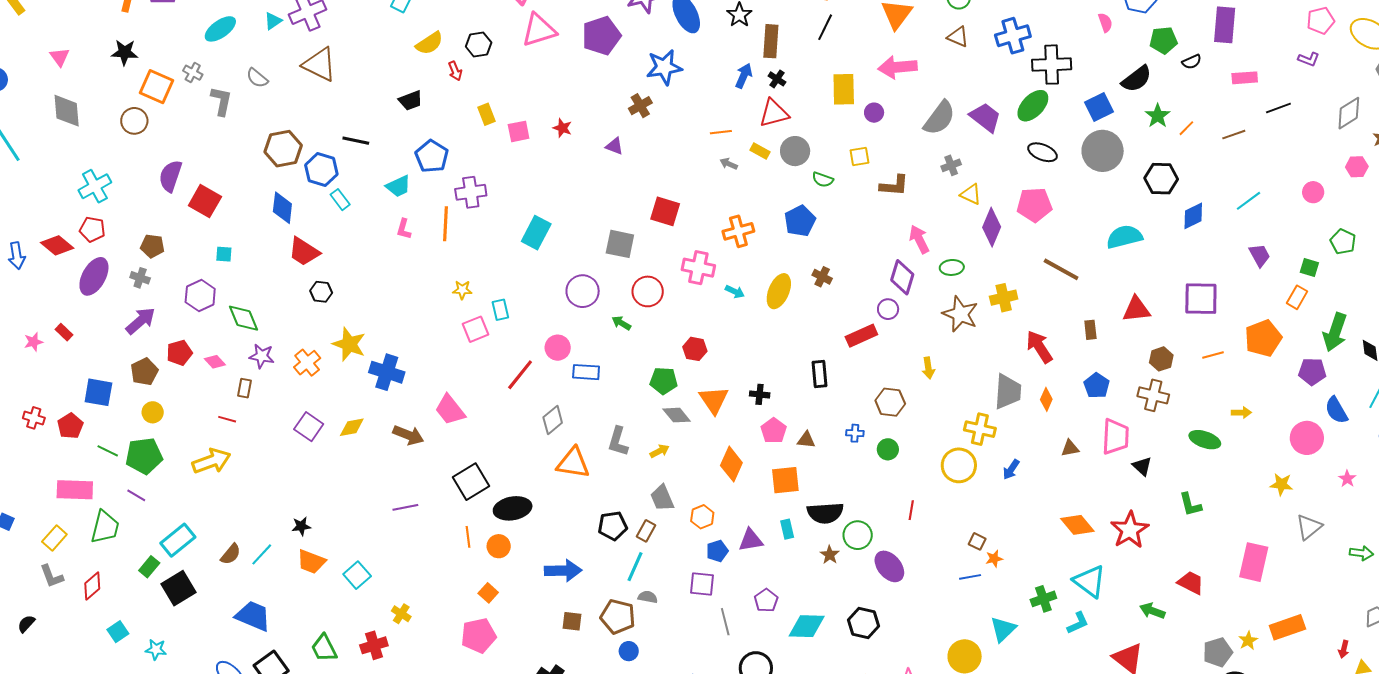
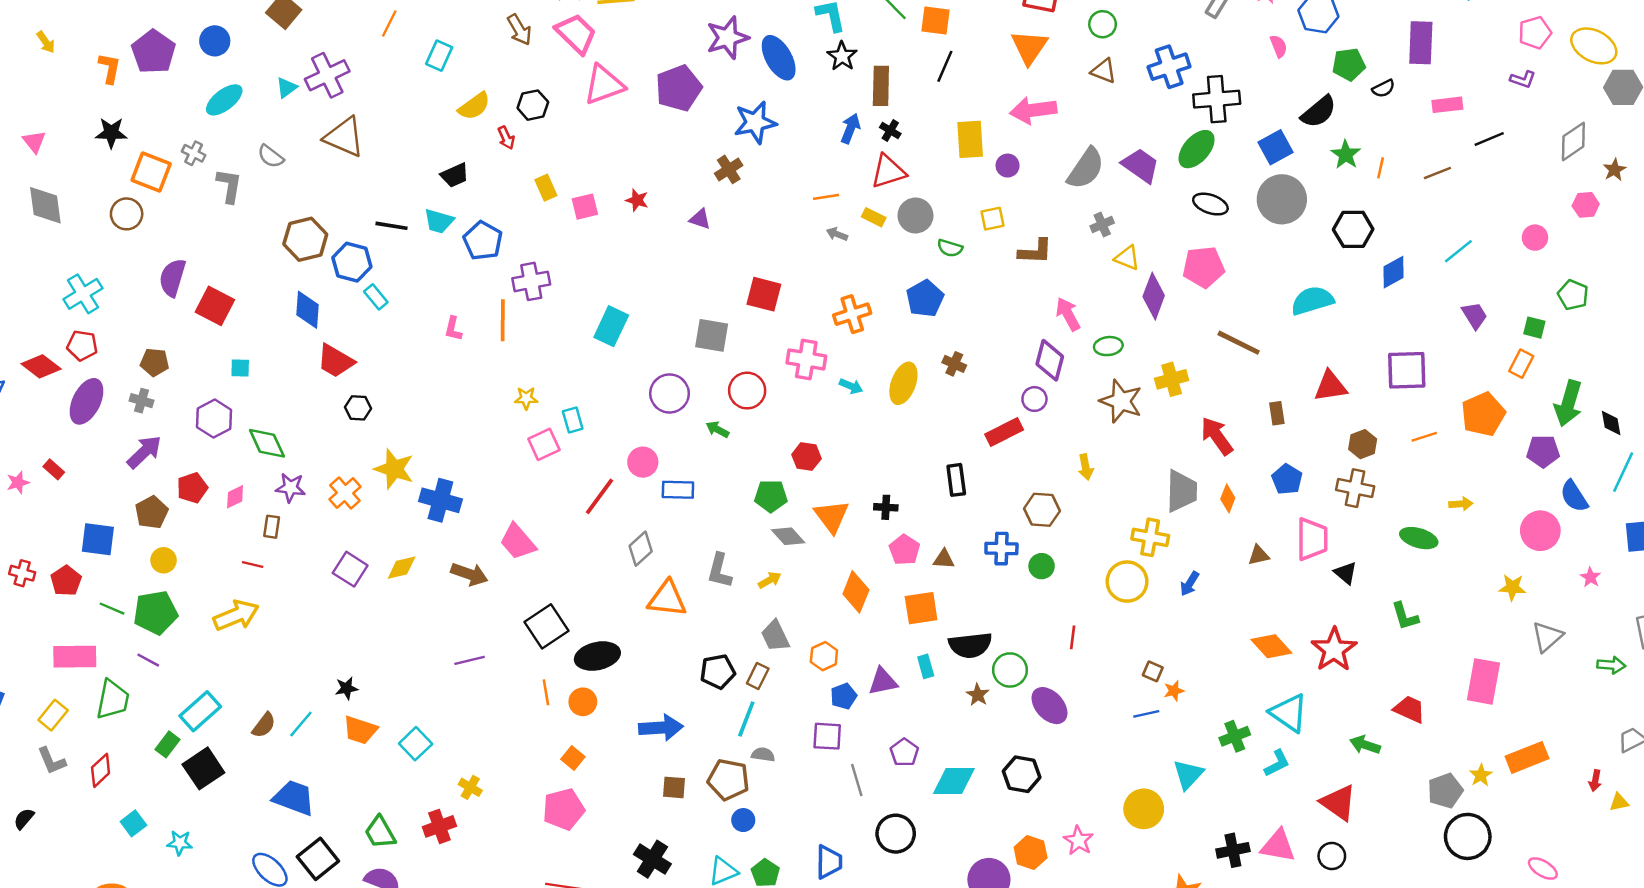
orange line: (1186, 128) -> (1381, 168), turned -30
cyan trapezoid: (398, 186) -> (439, 221), moved, turned 44
pink diamond: (215, 362) -> (235, 497), turned -70
blue cross: (855, 433) -> (1001, 549), size x1.5

